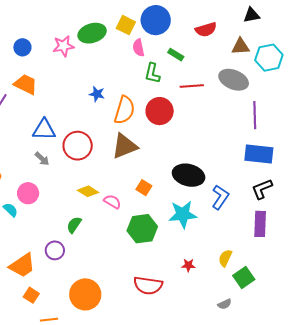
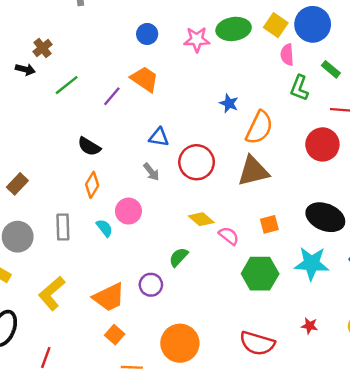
red circle: (160, 111) -> (322, 144), moved
blue triangle: (44, 130) -> (159, 137), size x0.7
orange square: (144, 188) -> (269, 224), turned 35

